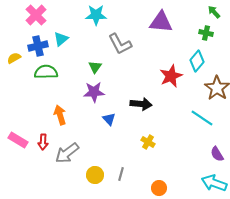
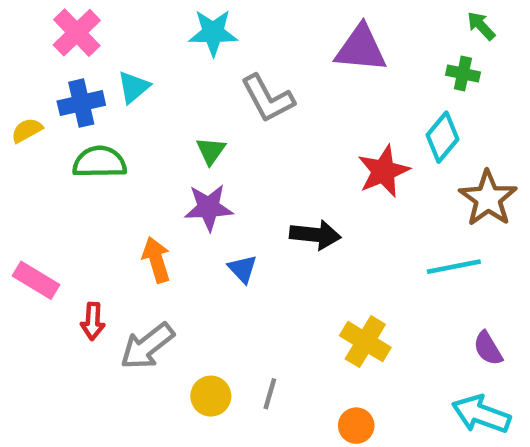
orange arrow: (60, 115) -> (156, 260), moved
cyan line: (202, 118) -> (454, 267), turned -45
pink rectangle: (18, 140) -> (36, 280), moved
yellow cross: (148, 142) -> (365, 342), moved, size x1.5

